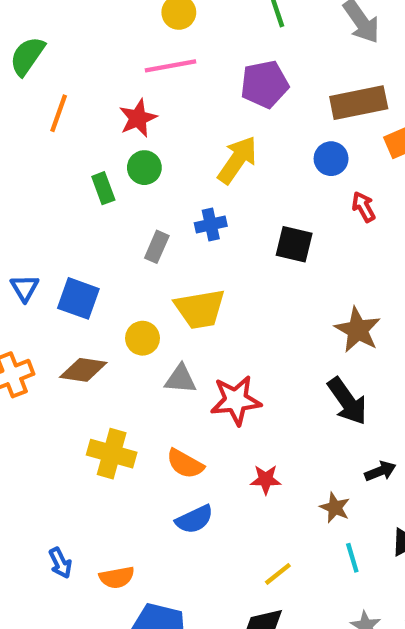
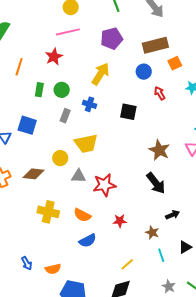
orange line: (59, 113) -> (19, 67), moved
green circle: (144, 168) -> (62, 90), moved
green rectangle: (103, 188) -> (39, 90), turned 32
blue cross: (211, 224) -> (90, 104), turned 32
blue square: (78, 298) -> (27, 125), moved

